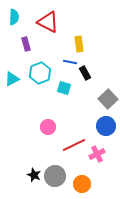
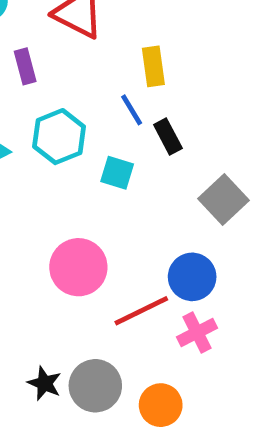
blue line: (70, 62) -> (132, 110), turned 48
blue circle: (106, 126) -> (192, 277), moved
pink circle: (48, 127) -> (78, 267), size x1.5

